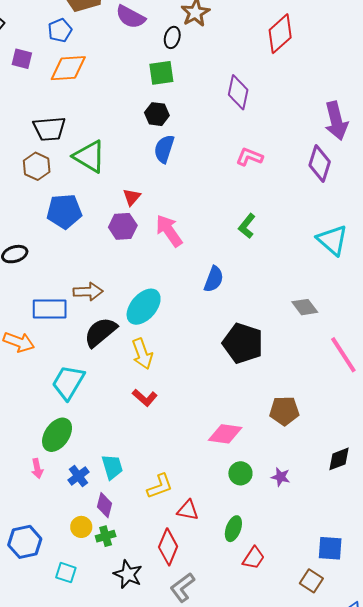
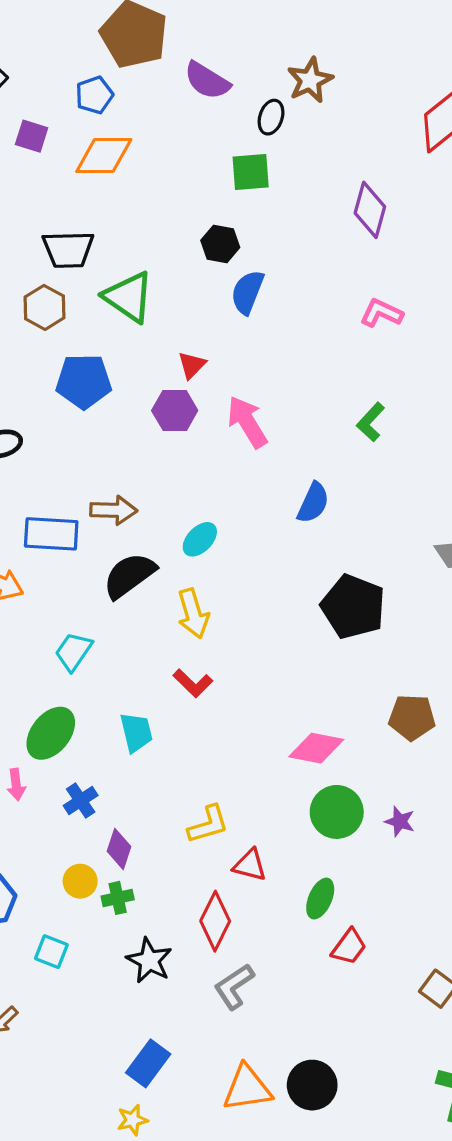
black hexagon: (157, 114) -> (220, 244), moved
cyan ellipse: (144, 307) -> (200, 539), size x0.6
cyan trapezoid: (68, 382) -> (73, 652), size x0.7
cyan trapezoid: (112, 467) -> (136, 732), moved
green circle: (240, 473) -> (337, 812), size x1.4

